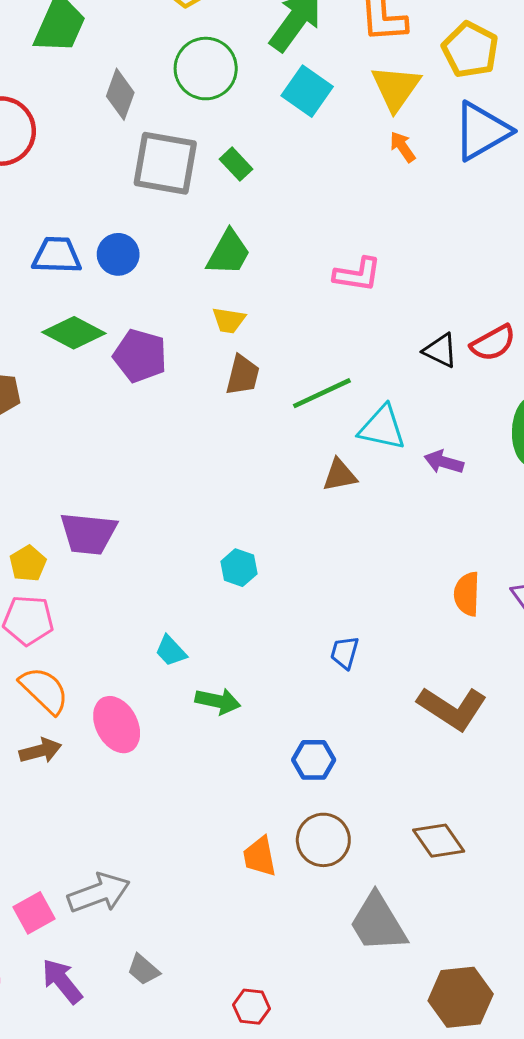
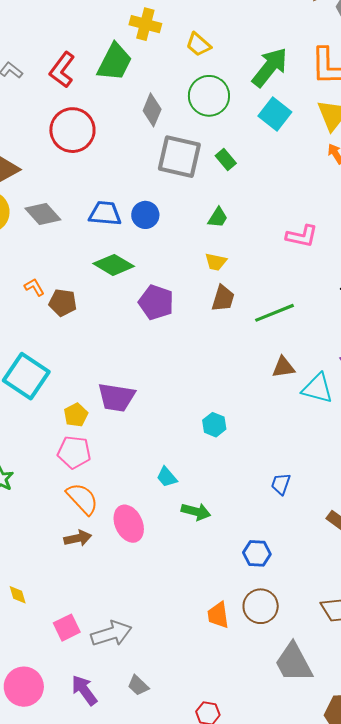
green trapezoid: (228, 253) -> (218, 217), size x0.7
purple pentagon: (140, 356) -> (156, 302), moved
cyan triangle: (382, 428) -> (317, 388), moved
pink square: (34, 913) -> (67, 628), moved

